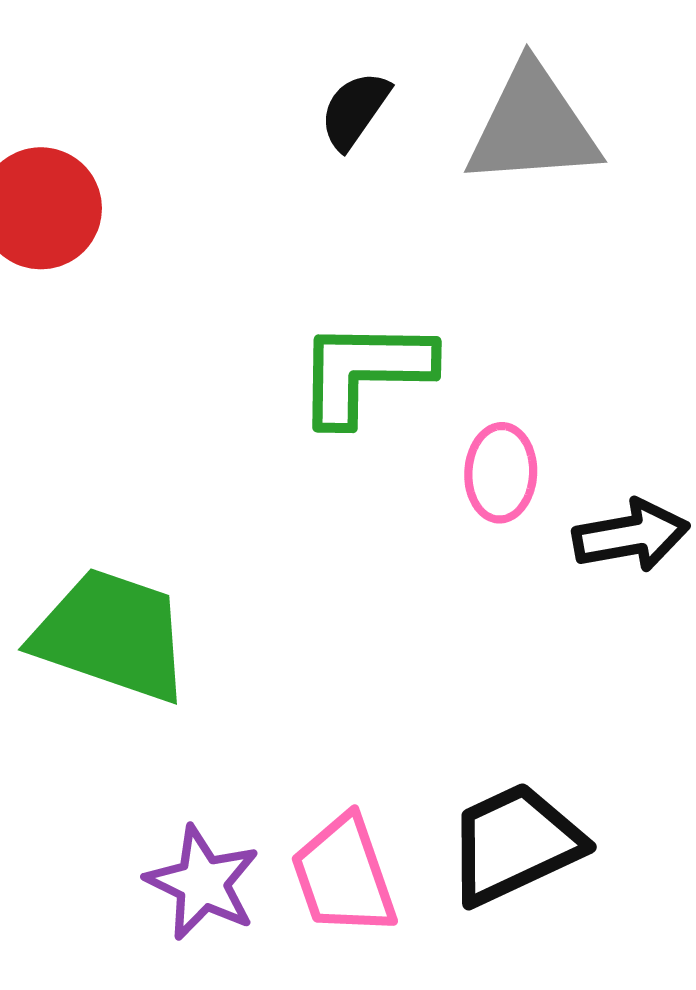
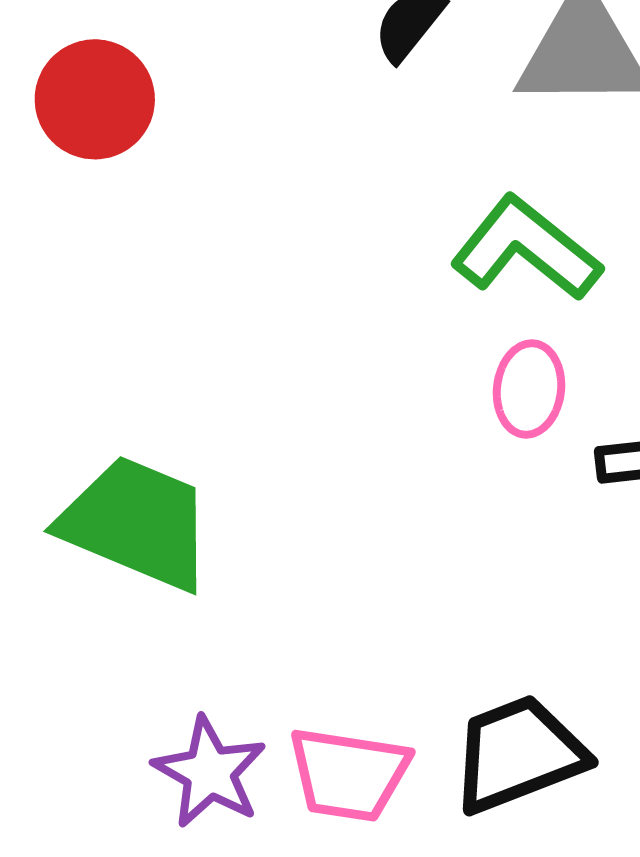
green L-shape: (364, 371) -> (526, 249), moved, turned 34
pink trapezoid: (344, 876) -> (349, 774), turned -66

